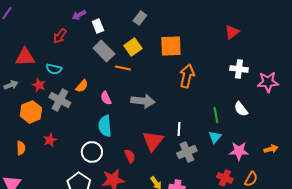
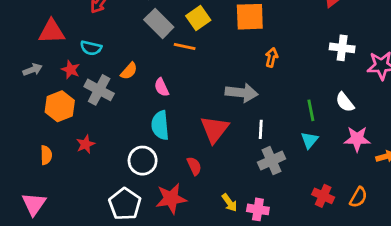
orange arrow: (187, 76) -> (272, 57), size x0.6
gray arrow: (143, 101) -> (242, 93), moved
red triangle: (153, 141) -> (215, 129), moved
pink star: (239, 151) -> (357, 139), moved

